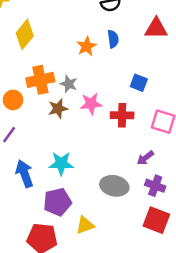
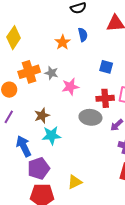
brown star: (58, 109) -> (42, 116), moved
red cross: (122, 115) -> (105, 98), moved
gray ellipse: (114, 186) -> (90, 117), moved
purple pentagon: (57, 202) -> (39, 168), moved

